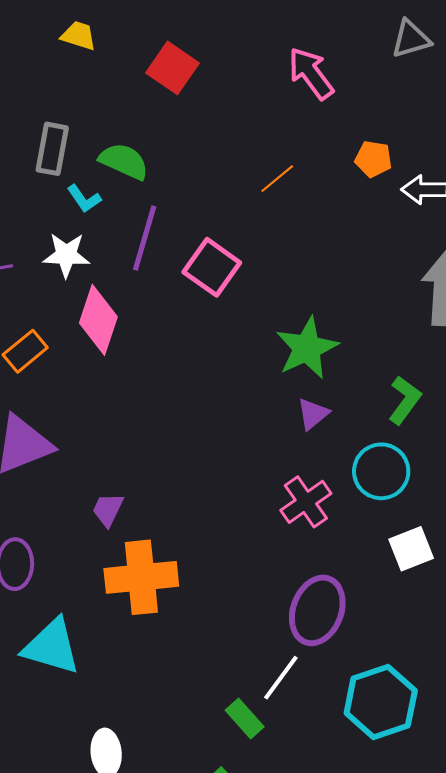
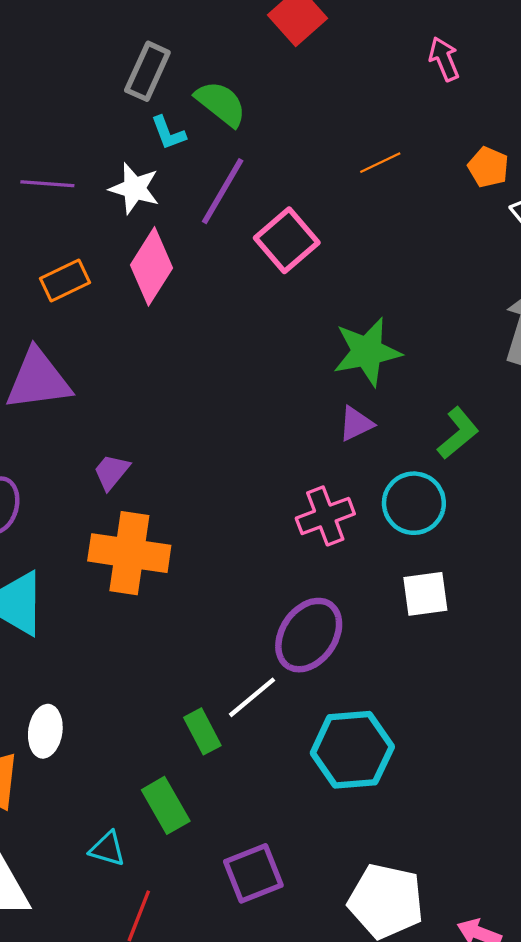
pink arrow: (311, 73) -> (444, 59), size x0.7

